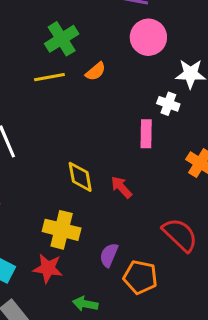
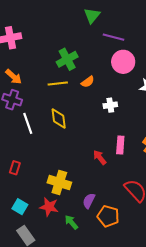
white cross: (168, 104) -> (110, 105), moved, turned -32
pink rectangle: (146, 134) -> (120, 145), moved
yellow diamond: (80, 177) -> (59, 119), moved
green arrow: (85, 304) -> (71, 222), moved, turned 35

